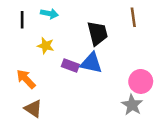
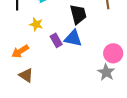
purple rectangle: (70, 65) -> (56, 40), turned 40
orange arrow: (26, 79) -> (20, 51), turned -78

